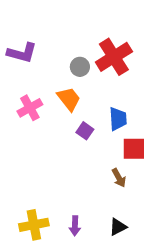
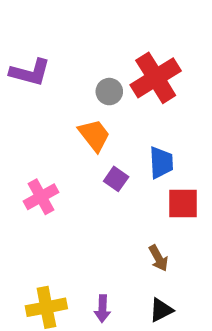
pink cross: (30, 108) -> (41, 197), moved
brown arrow: (119, 178) -> (158, 258), moved

